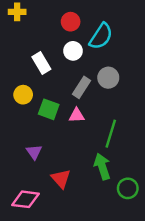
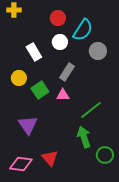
gray circle: (108, 78) -> (98, 51), moved
green square: (49, 109) -> (40, 90), turned 36
green line: (111, 134) -> (91, 110), turned 35
purple triangle: (34, 152) -> (28, 125), size x1.5
red triangle: (61, 179) -> (50, 158), moved

